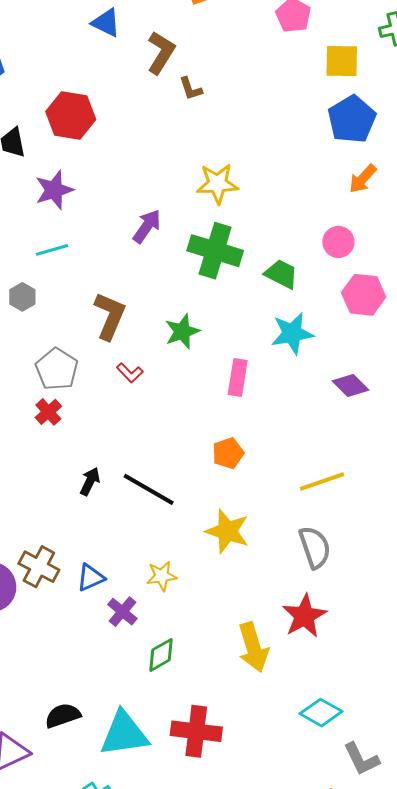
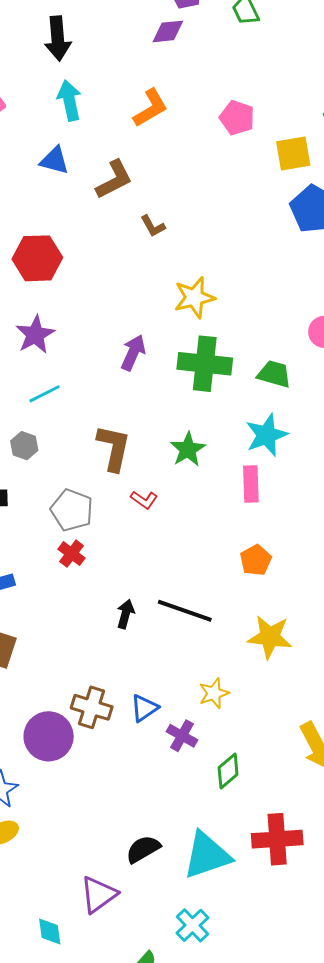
brown L-shape: (161, 53) -> (114, 179), turned 42
brown L-shape: (191, 89) -> (153, 226), moved
cyan star: (292, 333) -> (267, 435), moved

